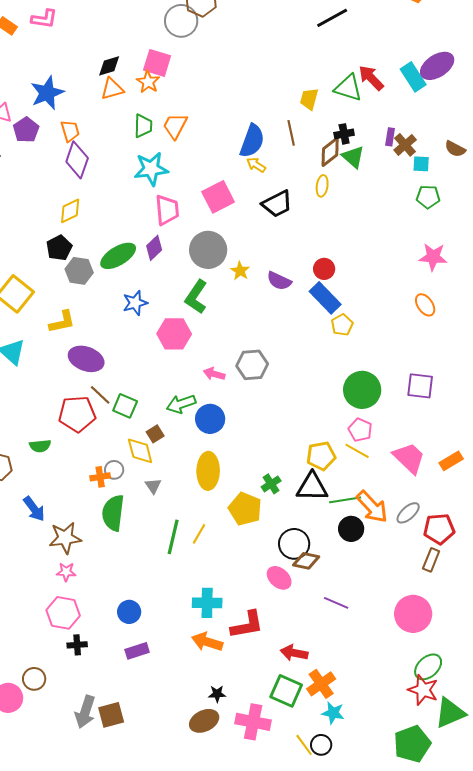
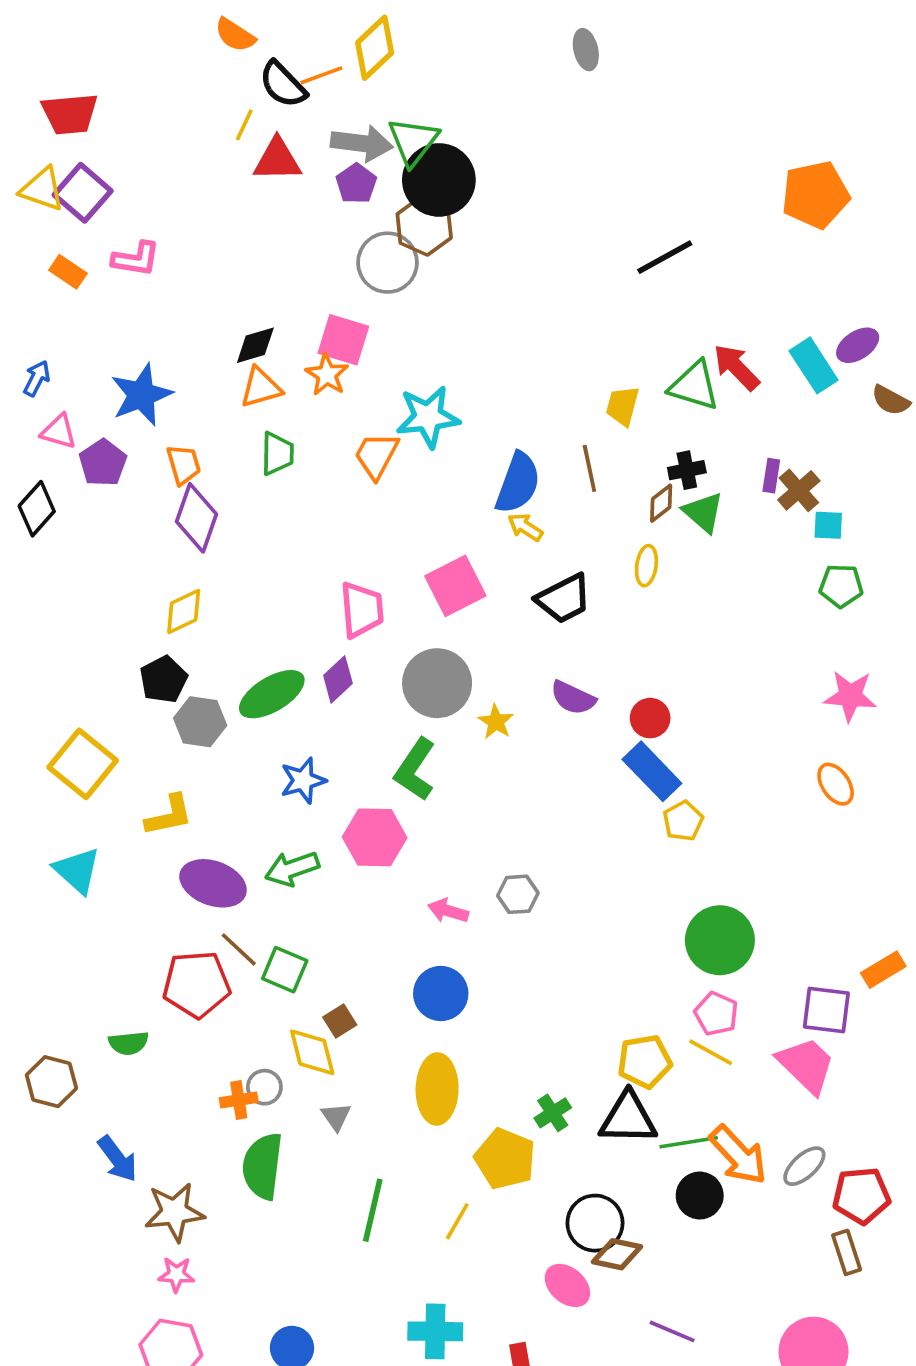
purple ellipse: (437, 66) -> (858, 345), size x0.7
green trapezoid: (143, 126) -> (277, 454), moved
brown semicircle: (455, 149) -> (891, 400), moved
brown diamond: (330, 152) -> (661, 503), size x0.7
cyan star: (151, 169) -> (428, 417), moved
purple semicircle: (279, 281) -> (573, 698), moved
gray hexagon: (252, 365) -> (518, 894), size x0.7
purple square: (420, 386) -> (826, 1010), moved
green arrow: (181, 404) -> (292, 869), moved
orange rectangle: (451, 461) -> (883, 970), moved
yellow line: (199, 534) -> (457, 1221), moved
brown rectangle: (431, 560) -> (847, 1252), turned -40

